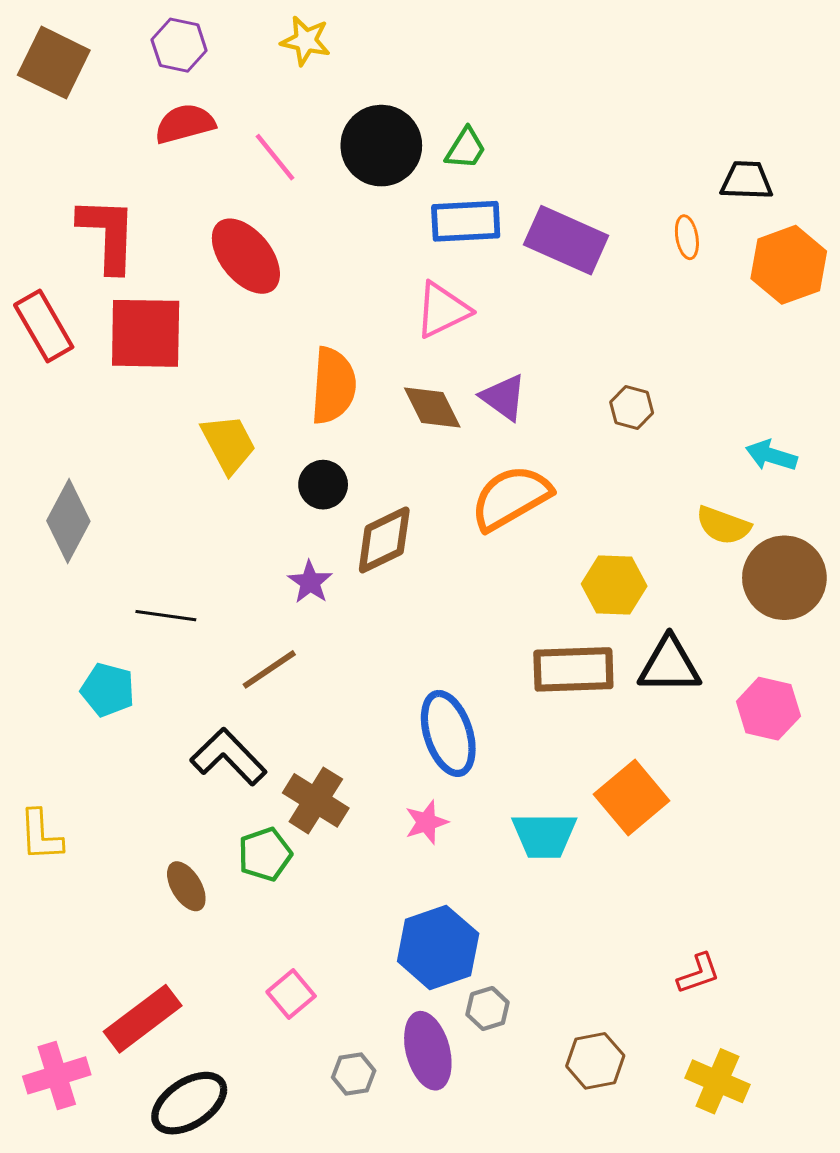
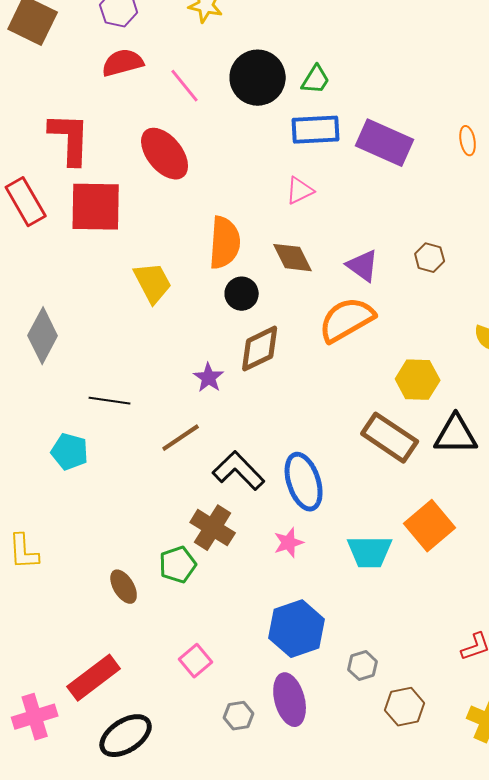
pink triangle: (442, 310) -> (300, 191), size x0.7
purple triangle: (504, 397) -> (363, 266), moved
black circle: (323, 485) -> (242, 294), moved
brown rectangle: (573, 669) -> (390, 438), turned 36
black L-shape: (228, 757) -> (239, 471), moved
gray hexagon: (488, 1009) -> (363, 666), moved

